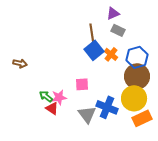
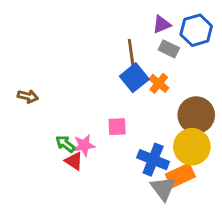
blue hexagon: (137, 57) -> (196, 30), moved
gray triangle: (87, 114) -> (163, 188), moved
orange rectangle: (142, 118) -> (180, 175), moved

